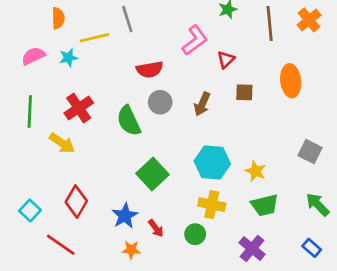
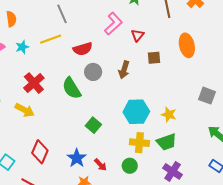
yellow line: (94, 38) -> (51, 39), moved
green square: (152, 174) -> (93, 125), size x0.7
green trapezoid: (265, 205) -> (167, 142), moved

